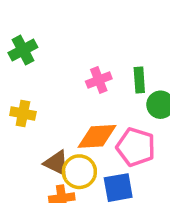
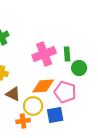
pink cross: (99, 80) -> (44, 54), size x1.6
brown triangle: (56, 163) -> (13, 94), moved

